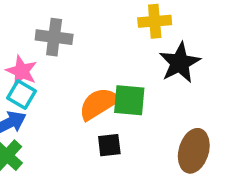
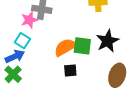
black star: (180, 63) -> (108, 41), moved
pink star: (22, 71) -> (29, 20), moved, turned 30

